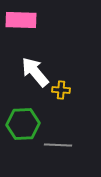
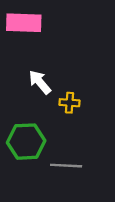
white arrow: (35, 72) -> (40, 82), size x0.7

